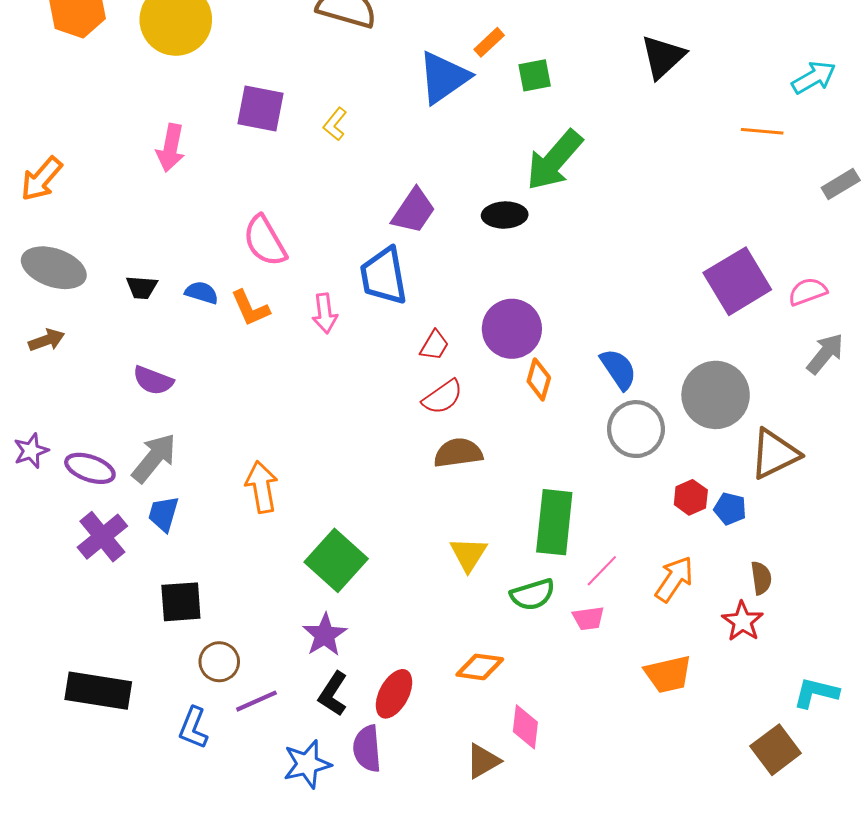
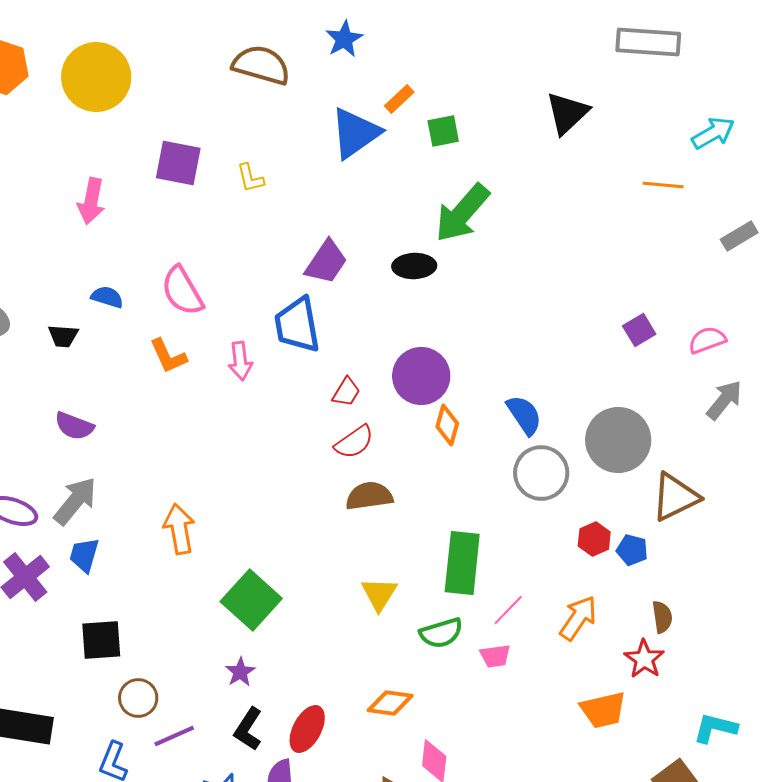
yellow L-shape: (335, 124) -> (250, 178), turned -52
purple square: (737, 281) -> (639, 330), size x0.5
blue semicircle: (202, 293) -> (107, 297), moved
purple star: (325, 635) -> (240, 672), size x0.7
orange trapezoid: (668, 674) -> (603, 710), moved

